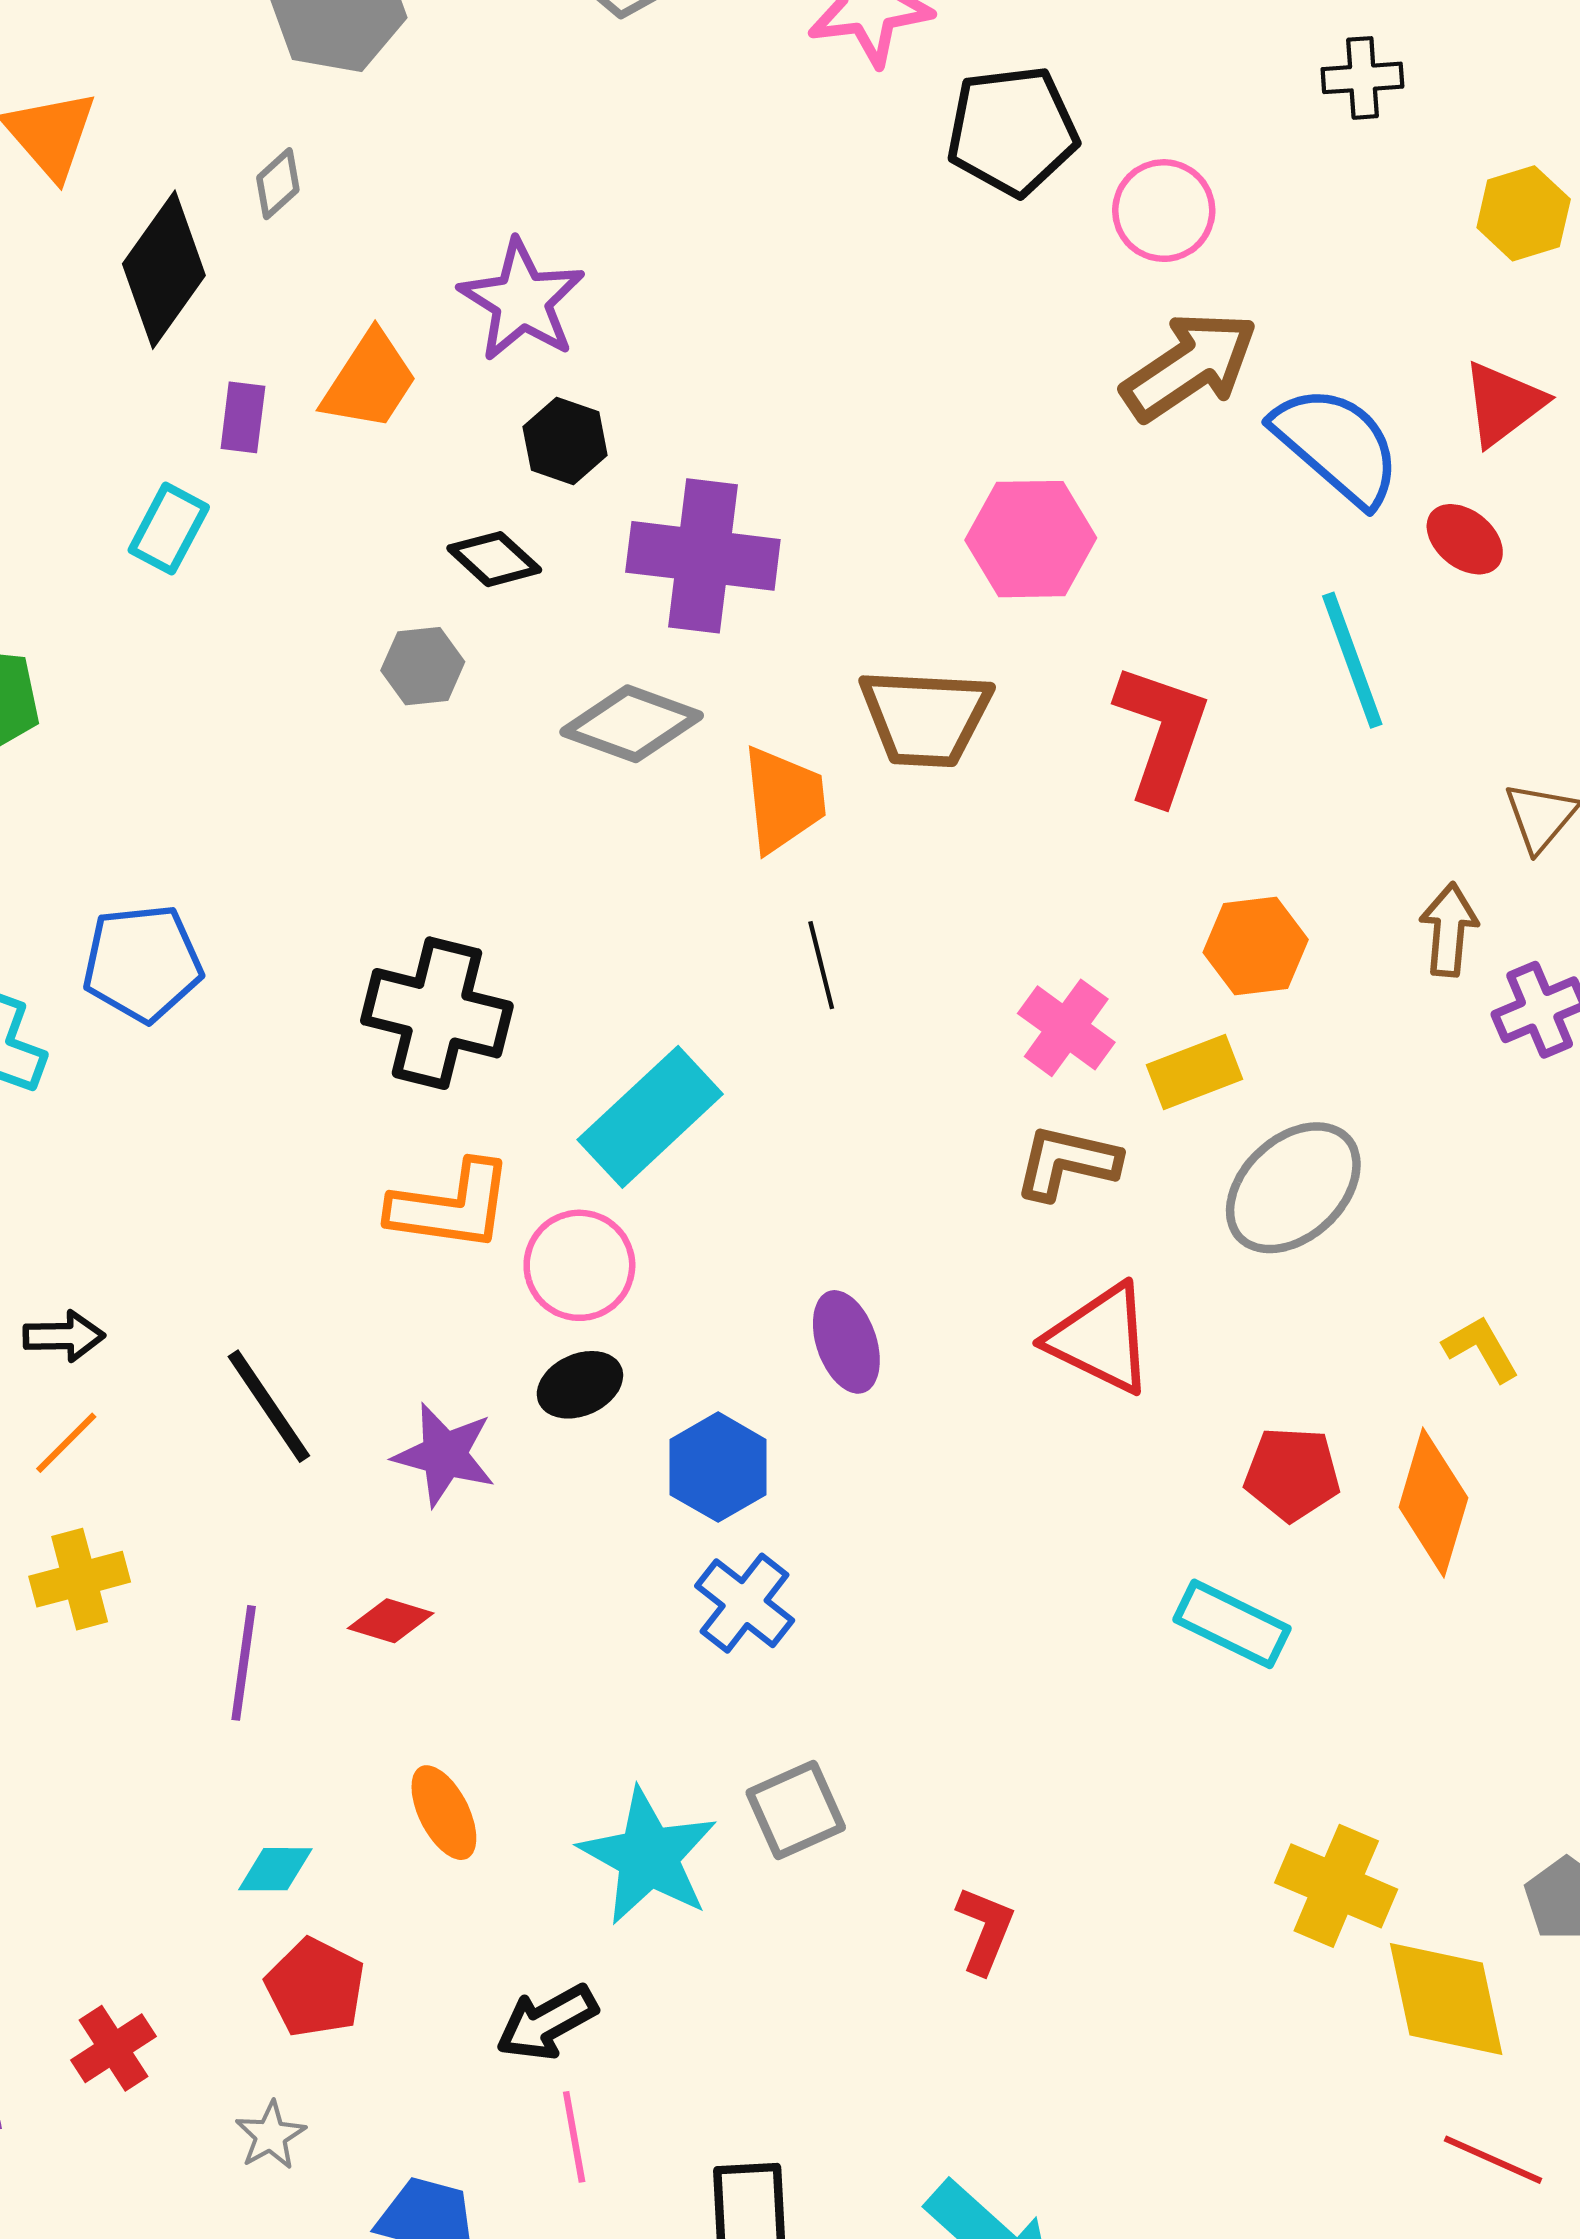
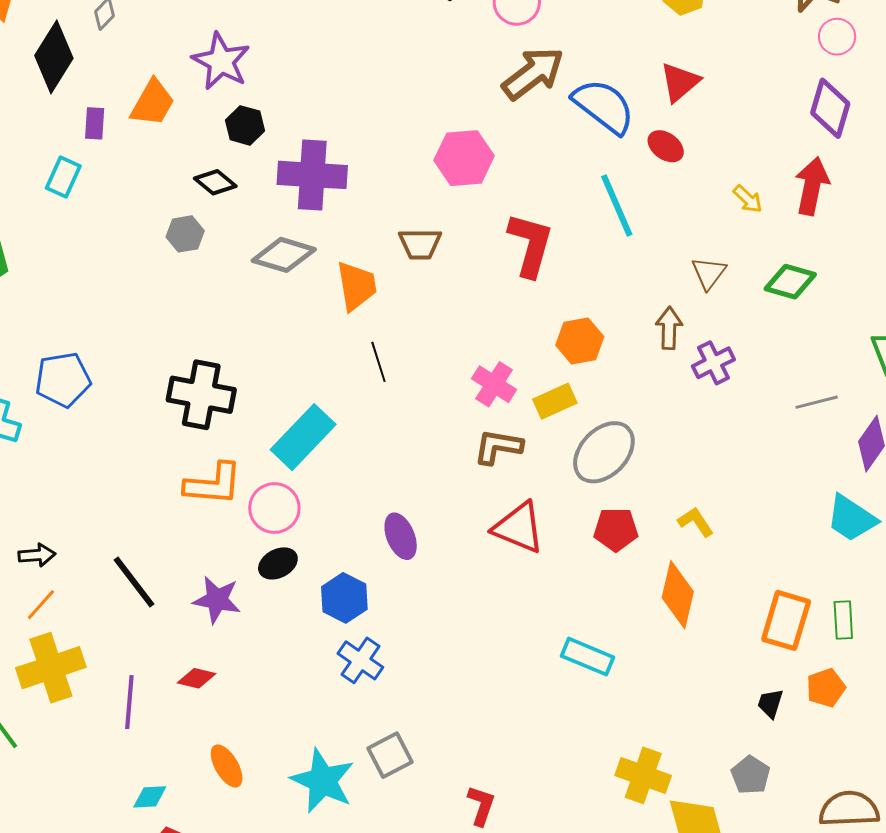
brown trapezoid: (925, 717) -> (420, 244), size x0.7
red pentagon: (1292, 1474) -> (616, 529), moved
yellow cross: (80, 1579) -> (51, 668), size x1.5

